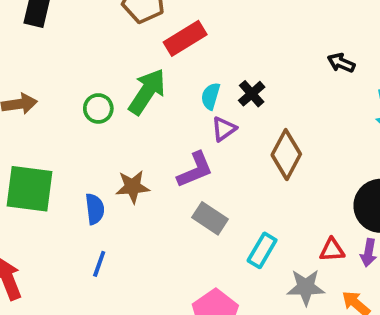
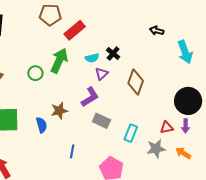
cyan semicircle: (211, 96) -> (92, 58), turned -112
blue line: (99, 264) -> (72, 151), moved

